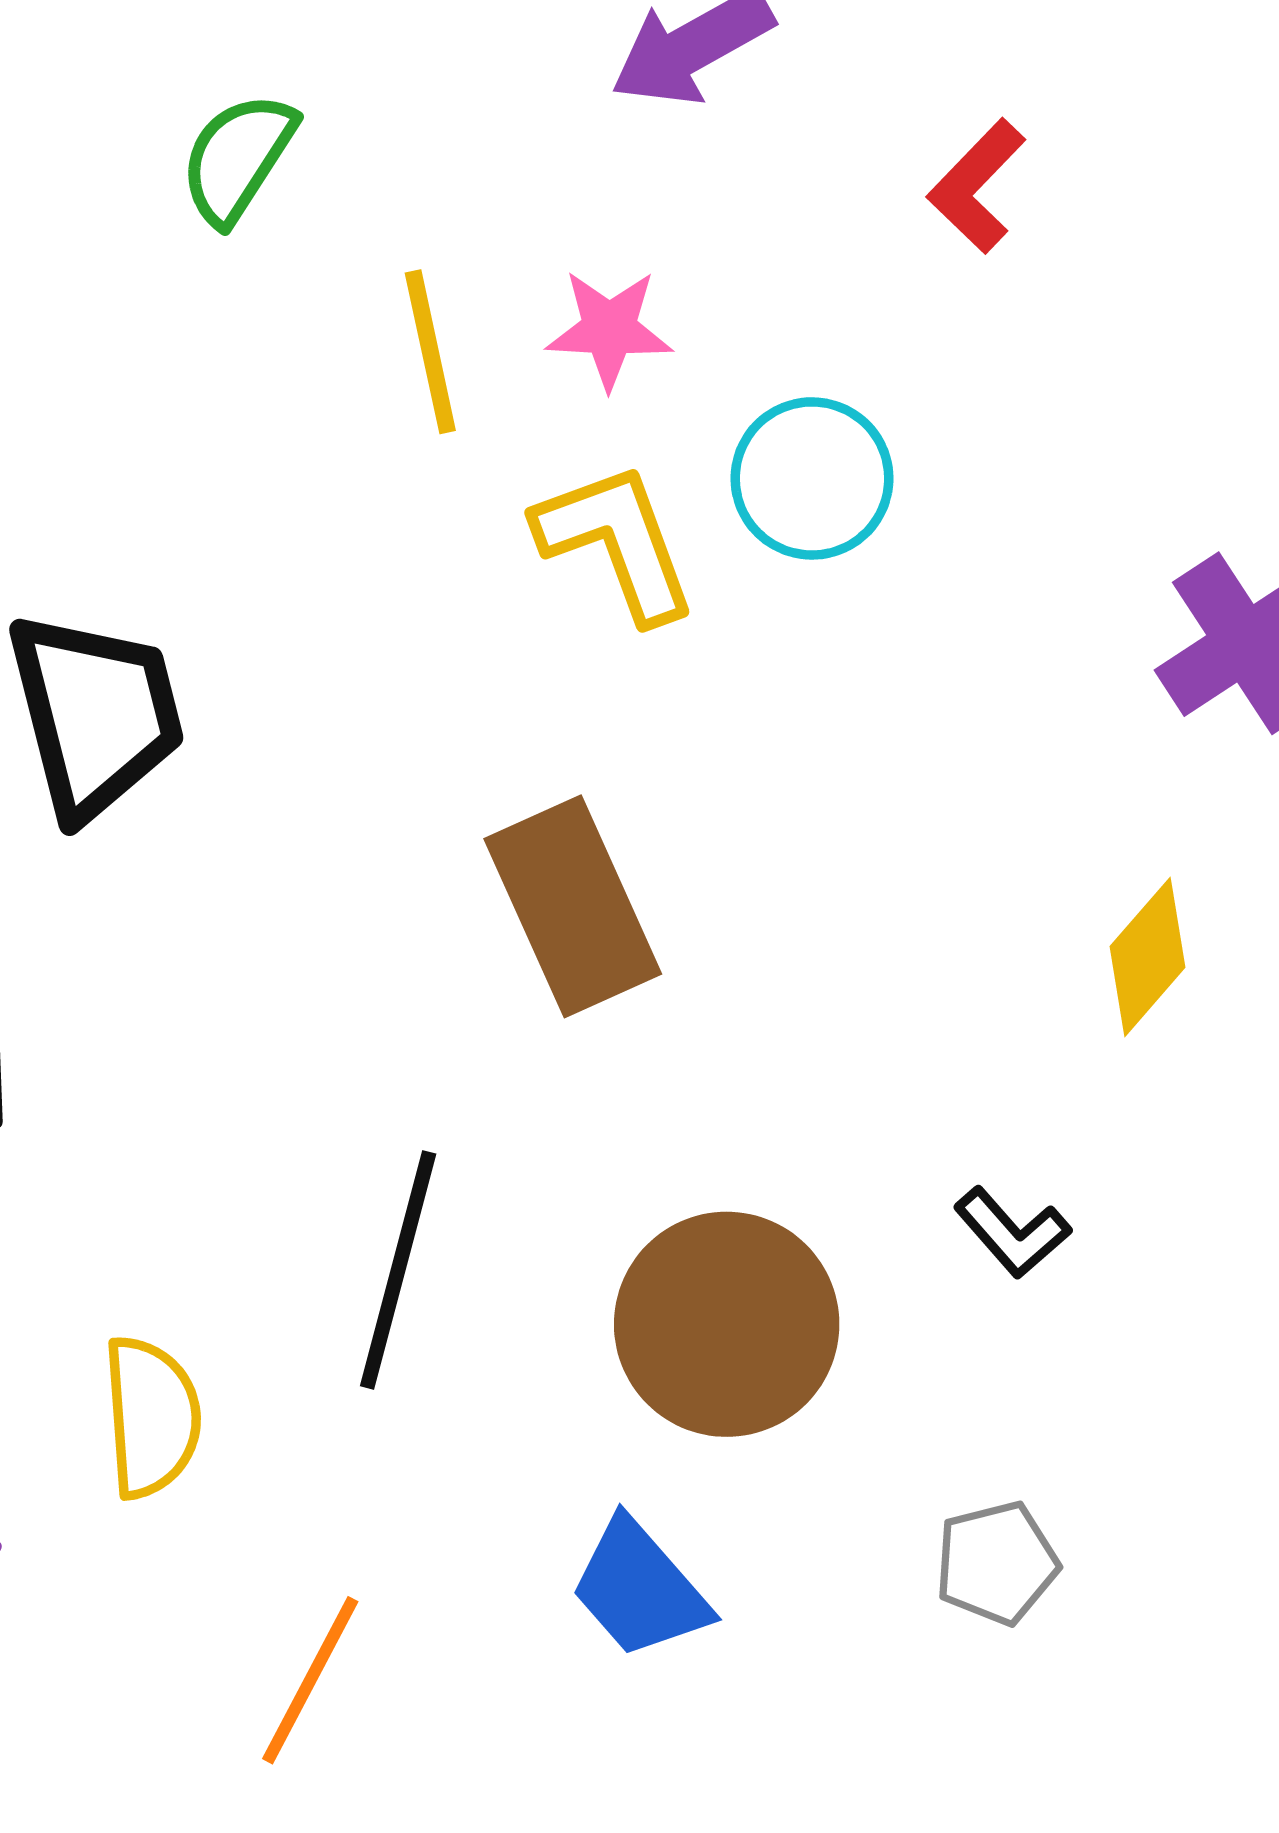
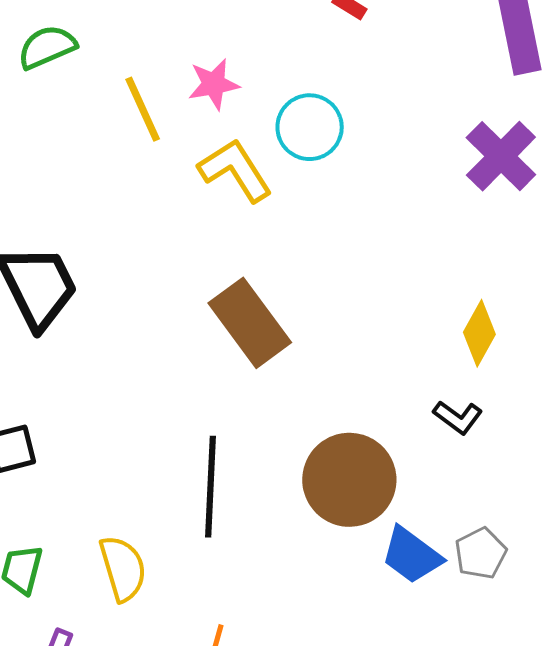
green semicircle: (238, 158) -> (47, 47), turned 46
yellow diamond: (1147, 957) -> (479, 333), moved
blue trapezoid: (640, 1589) -> (412, 555), moved

